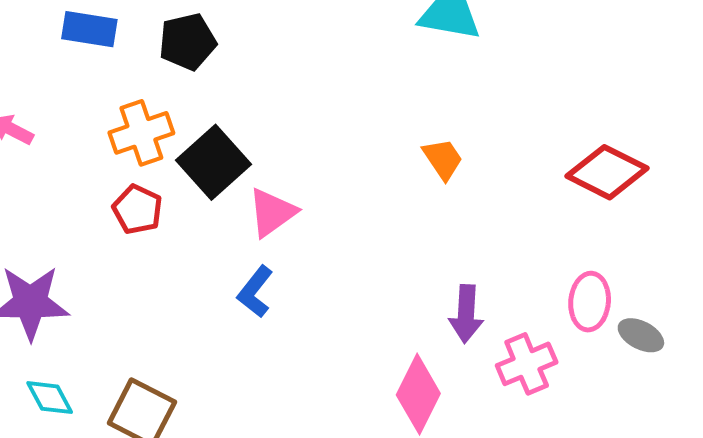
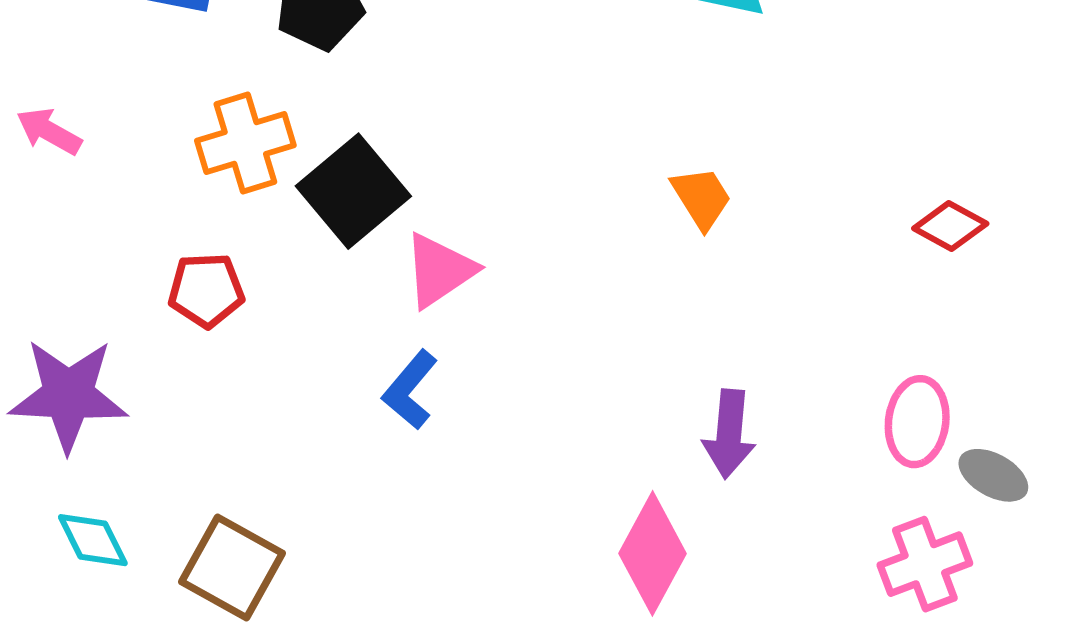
red diamond: (607, 172) -> (950, 226), size x0.6
red pentagon: (137, 209) -> (206, 290), moved, turned -30
pink cross: (527, 364) -> (925, 564), moved

